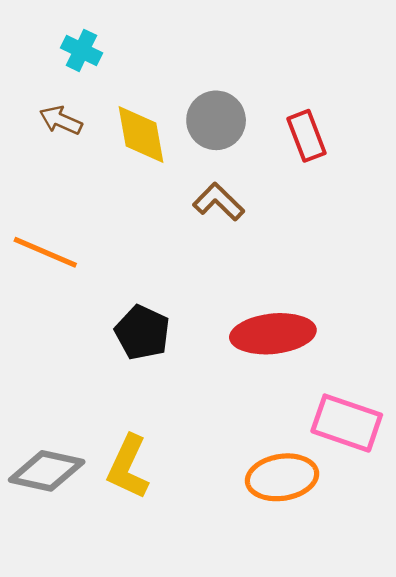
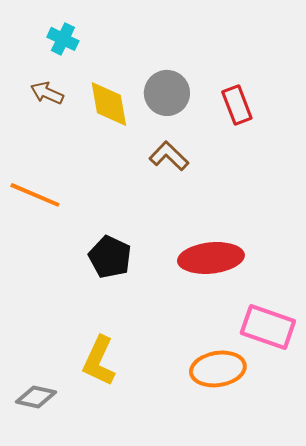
gray diamond: (47, 471) -> (36, 397), moved, size x0.7

